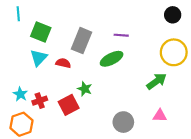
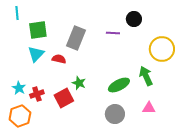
black circle: (173, 15) -> (134, 19), moved
green square: (41, 32) -> (38, 30), turned -30
green ellipse: (112, 59) -> (119, 85), moved
green arrow: (157, 81) -> (146, 76), turned -78

